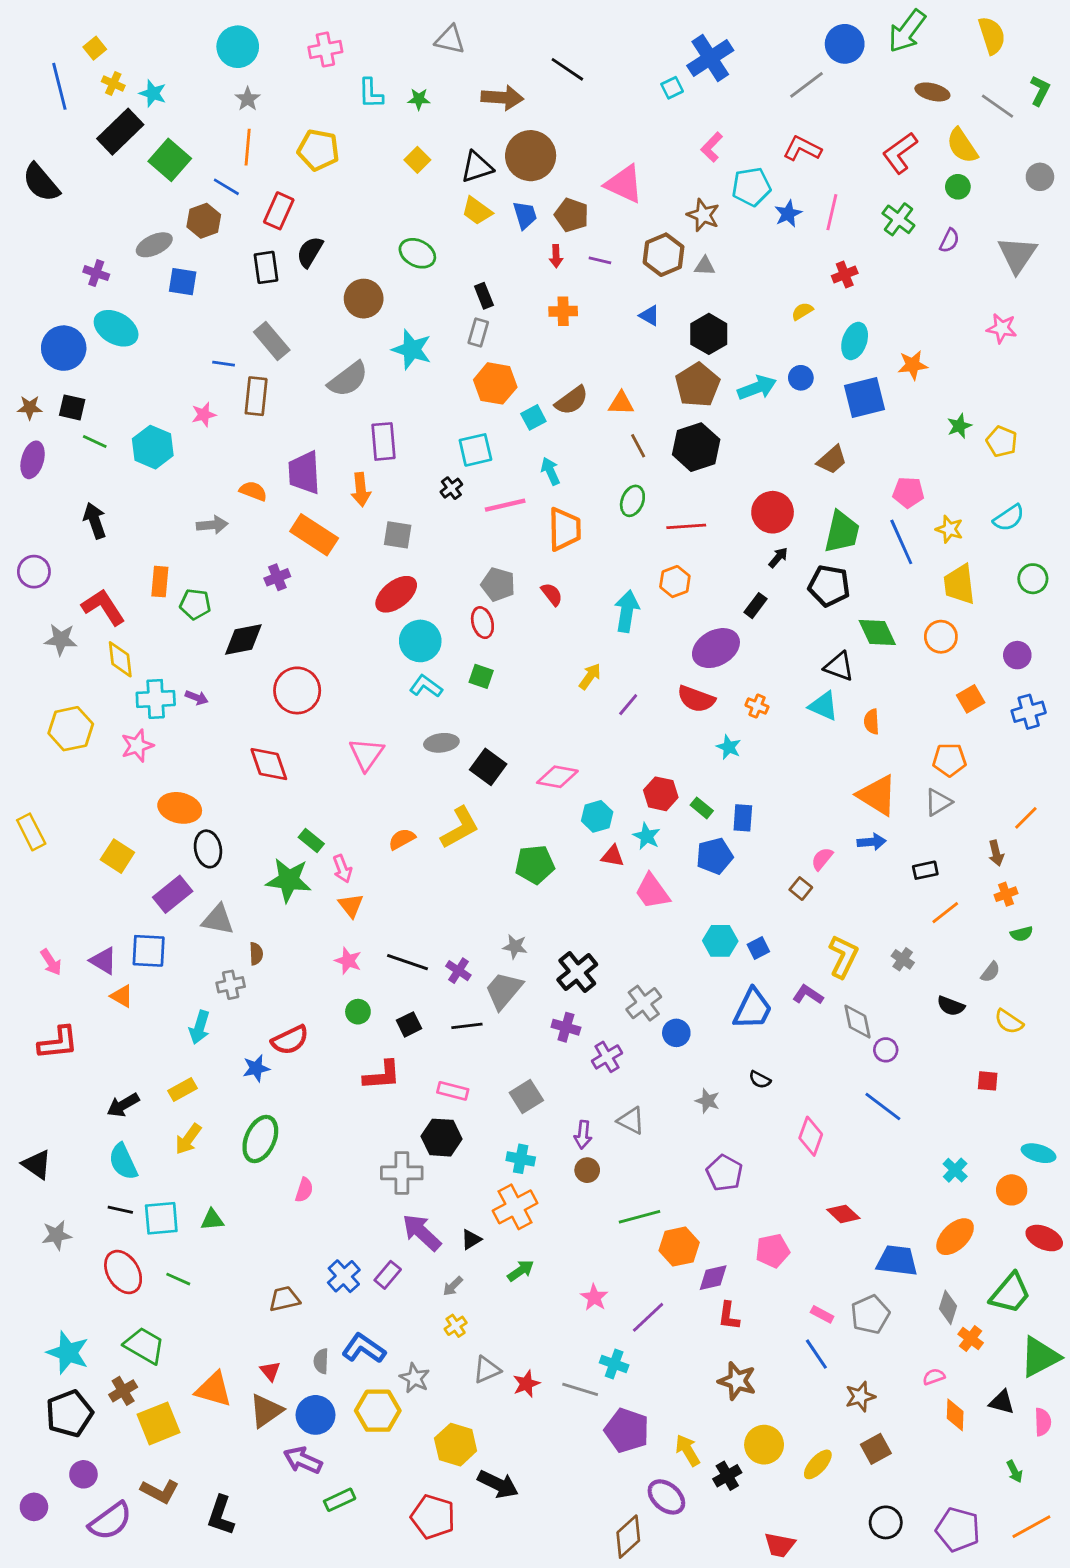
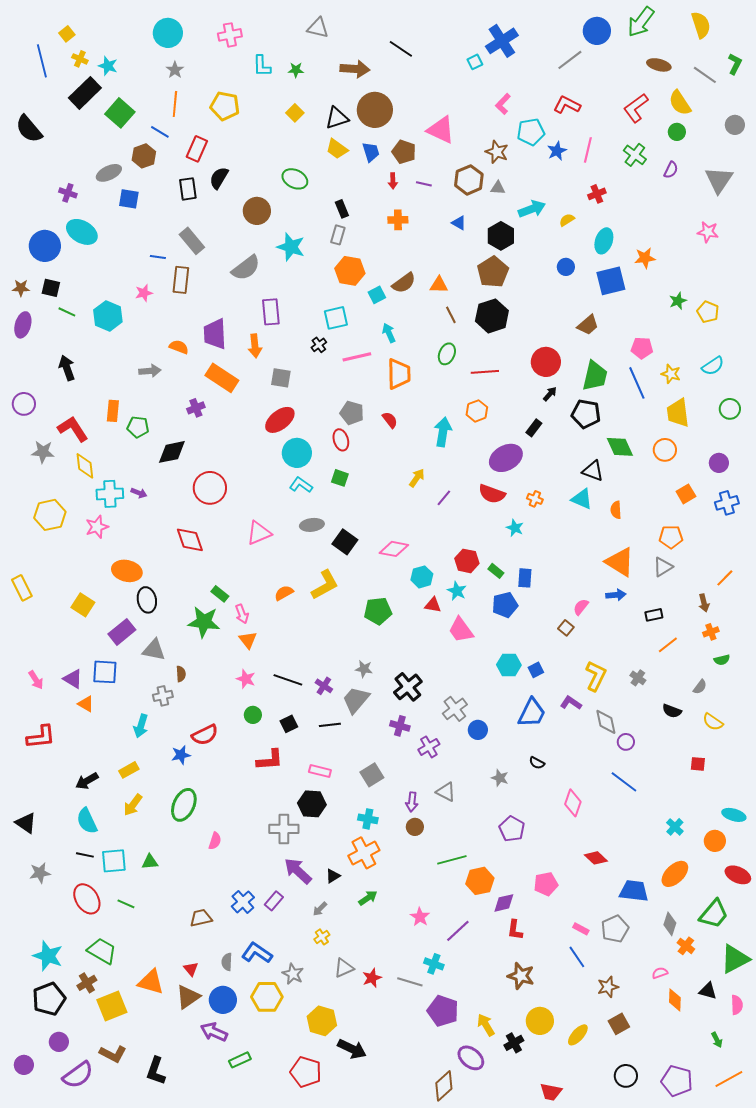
cyan arrow: (757, 388) -> (532, 209), moved
pink triangle: (366, 754) -> (259, 533), turned 32

